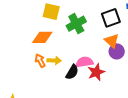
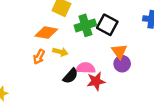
black square: (111, 18) -> (107, 25), moved, turned 36
orange arrow: (40, 61) -> (39, 57), turned -136
yellow arrow: (54, 61) -> (60, 52), moved

